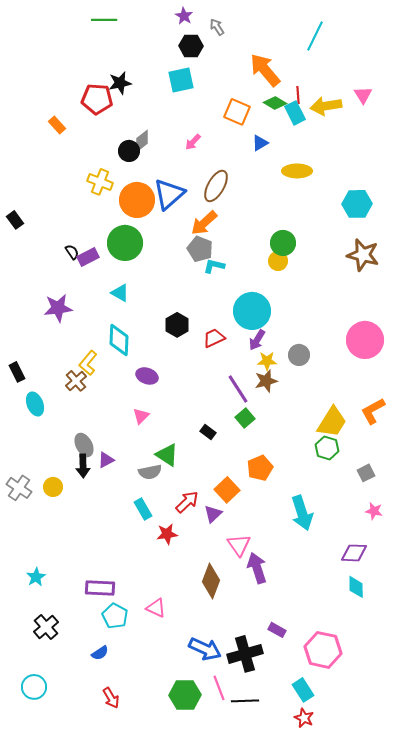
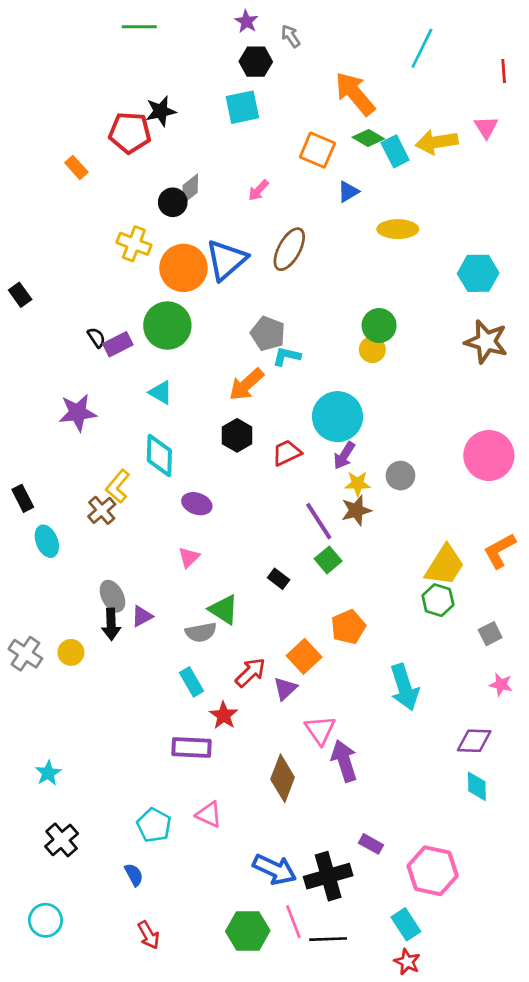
red line: (298, 95) -> (504, 71), moved
orange arrow: (204, 223) -> (246, 384), moved
red star: (167, 534) -> (224, 715), turned -30
purple rectangle: (100, 588) -> (191, 747), moved
blue semicircle: (100, 653) -> (134, 875), turned -84

